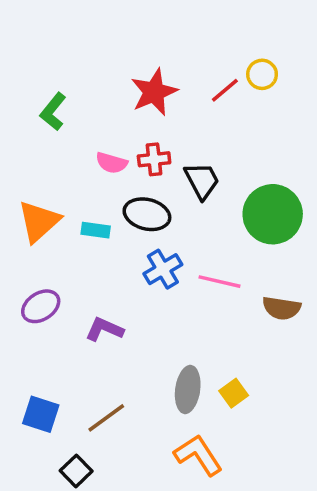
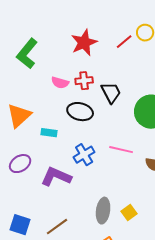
green L-shape: (53, 112) -> (27, 54), size x1.4
cyan rectangle: (96, 230) -> (49, 133), moved
blue cross: (163, 269) -> (84, 155), moved
purple L-shape: (104, 329) -> (56, 177), size x1.4

